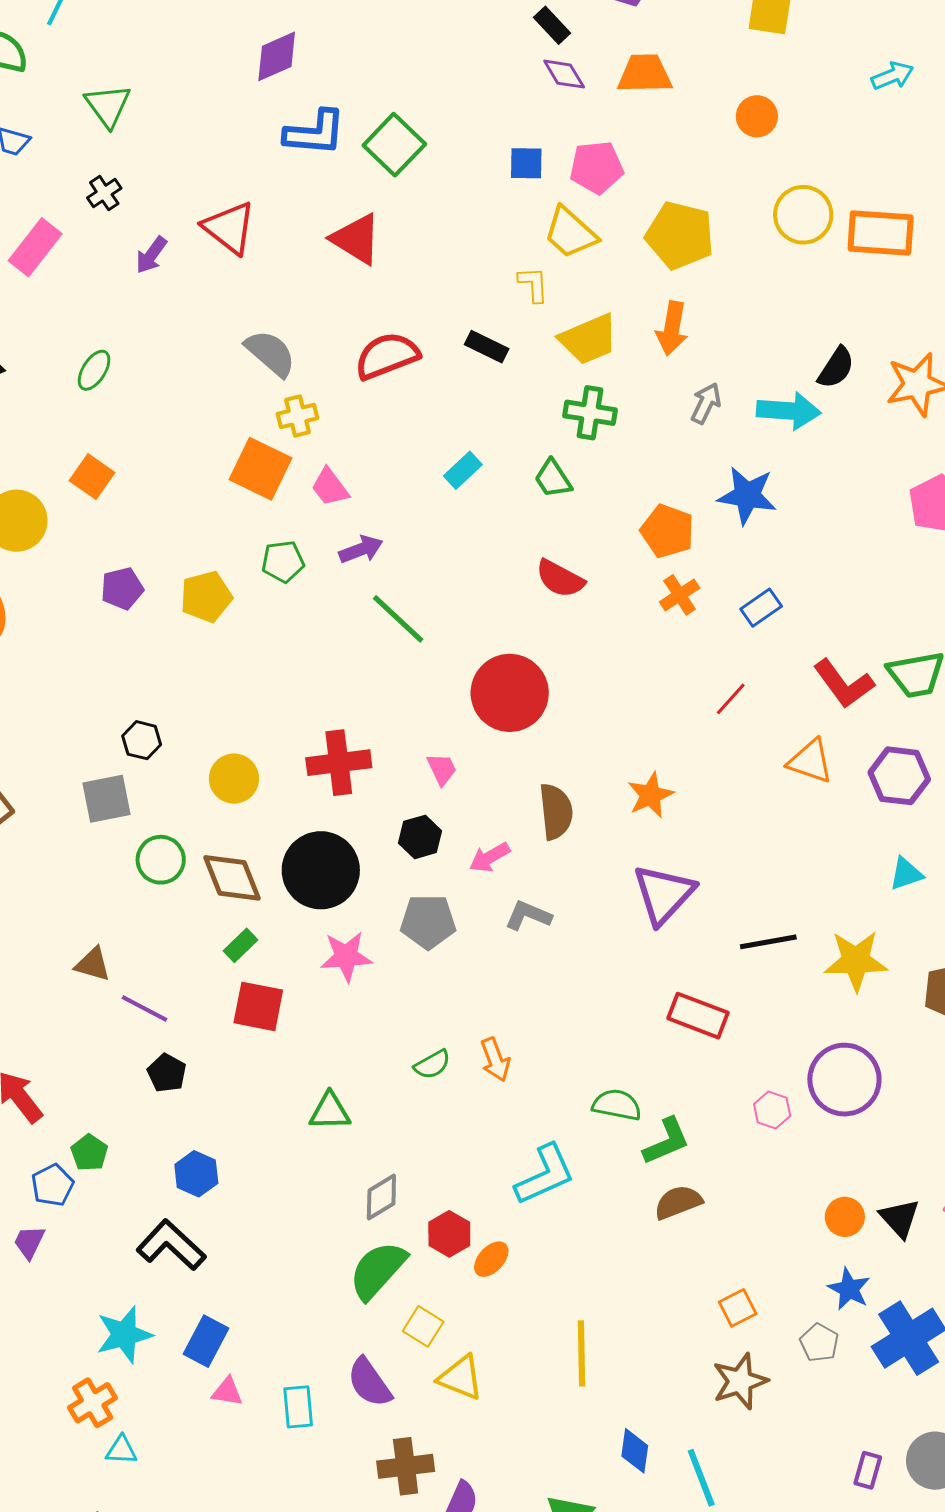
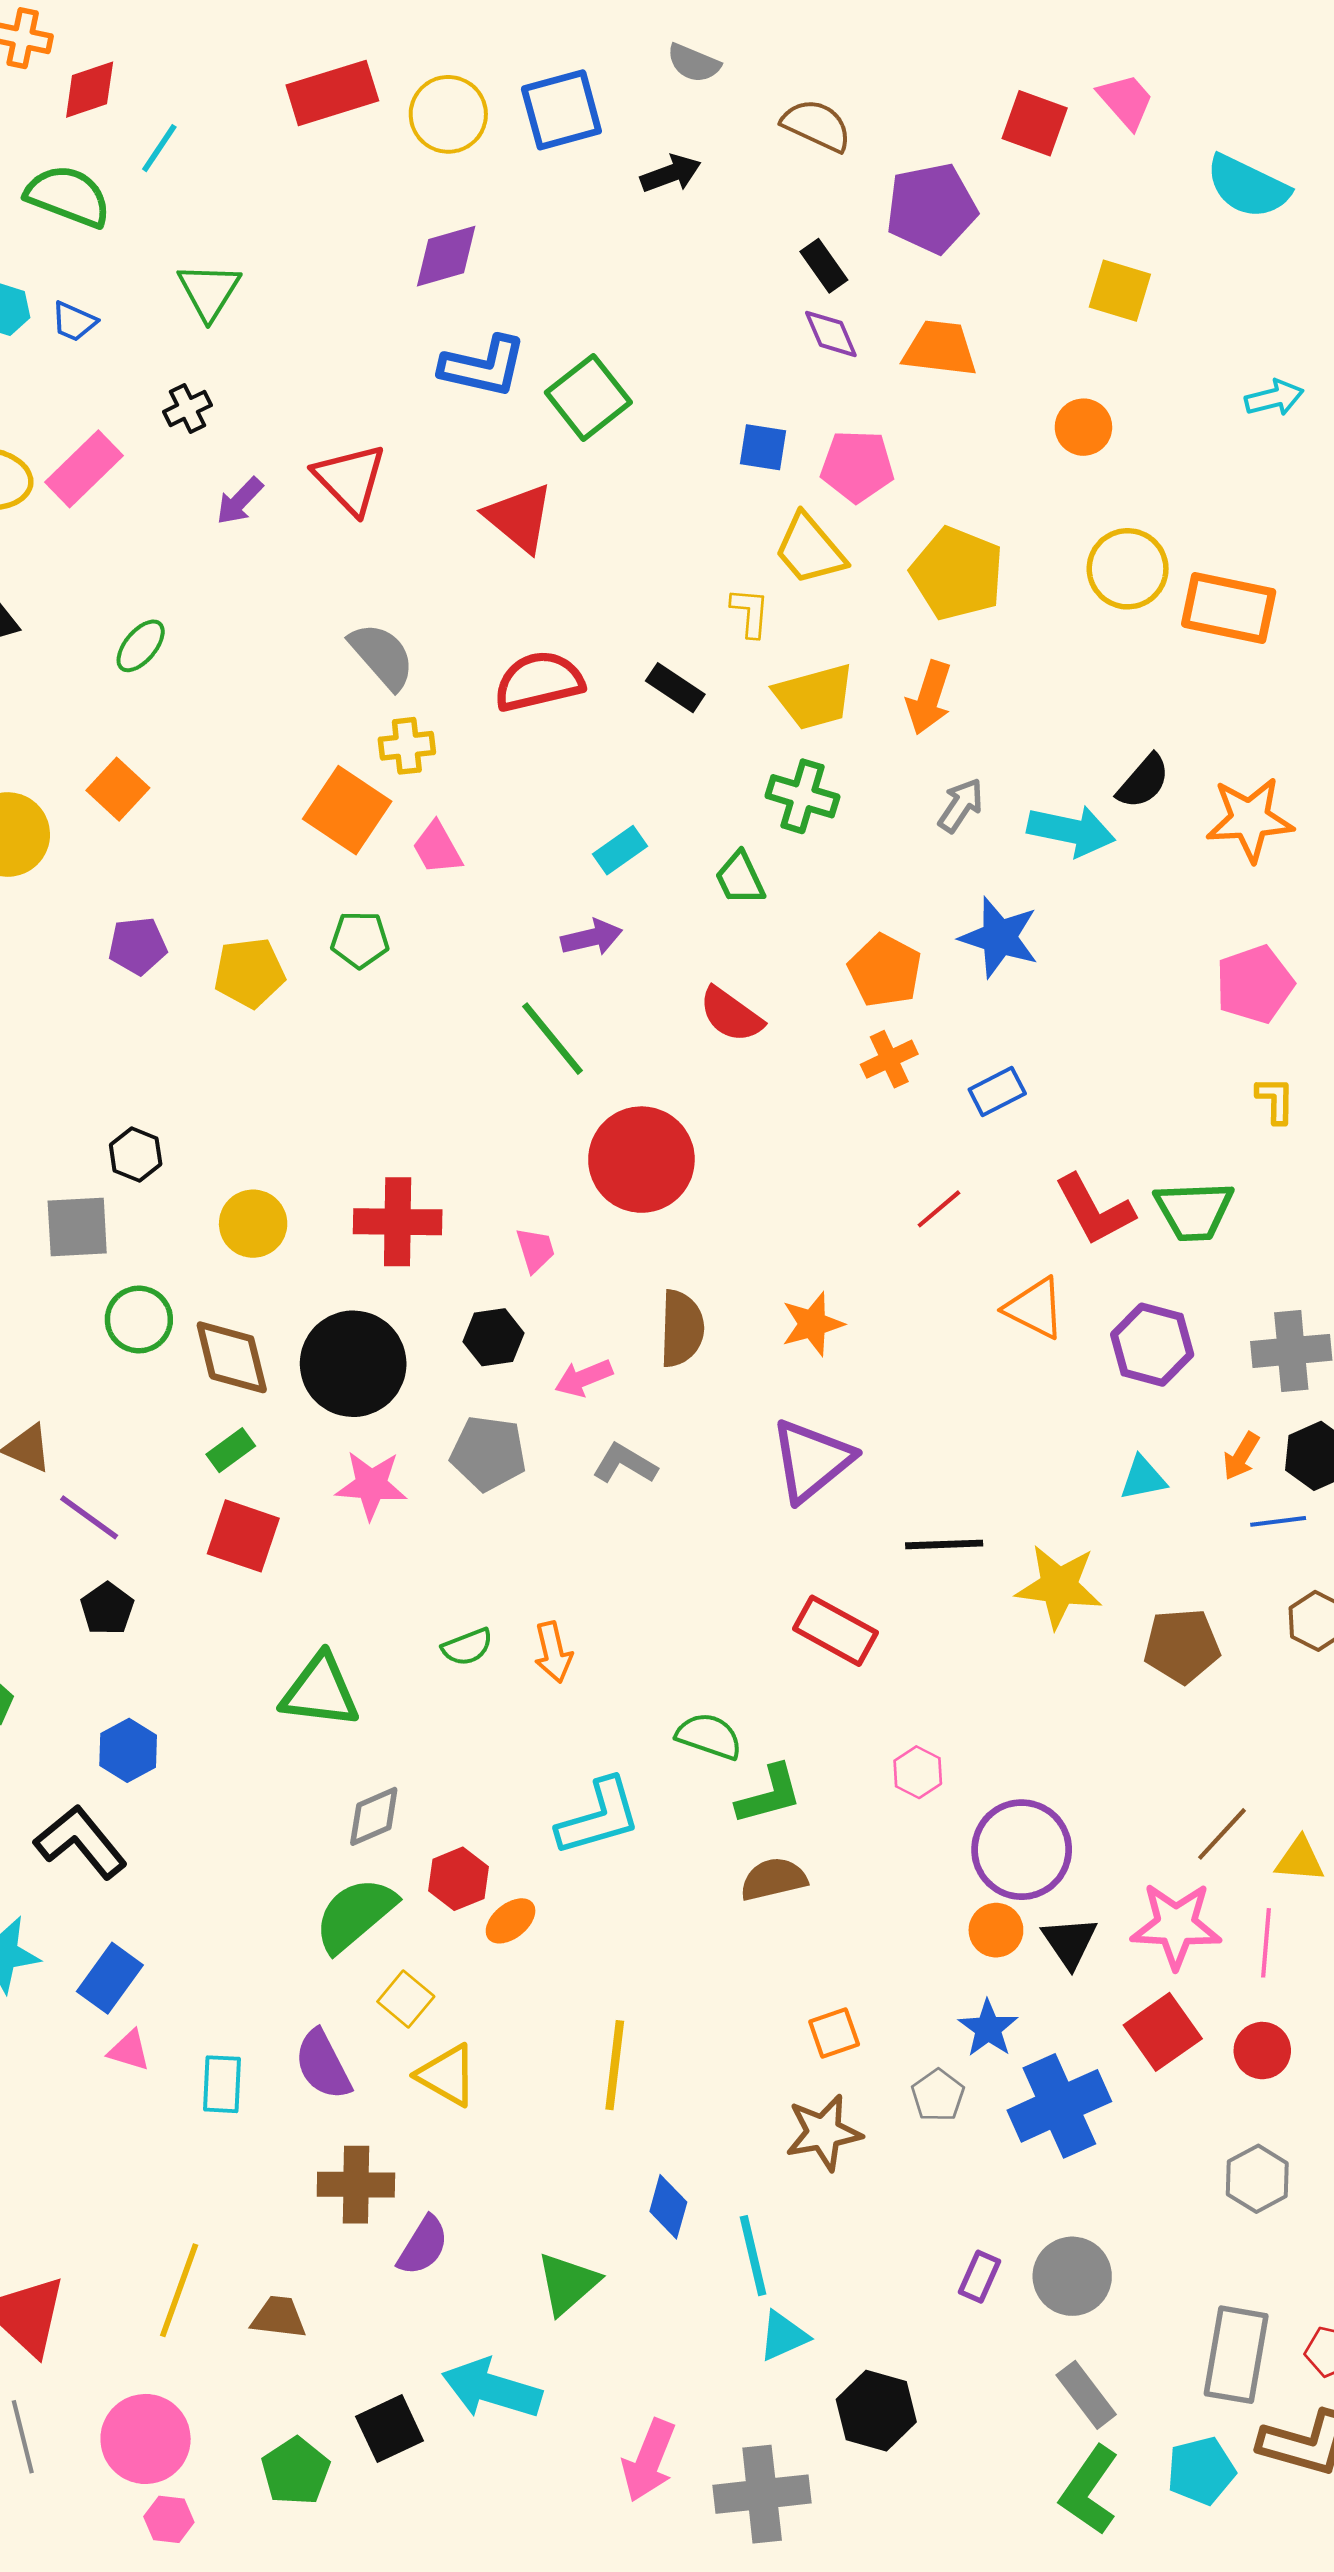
purple arrow: (361, 549) -> (592, 937), moved
green line: (398, 619) -> (552, 1039), moved
purple circle: (844, 1080) -> (1022, 1850), moved
green triangle: (330, 1111) -> (320, 1691), size x1.4

